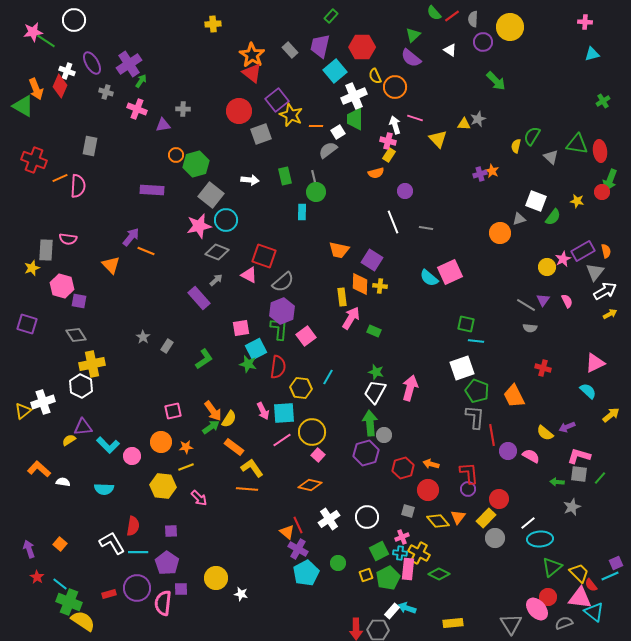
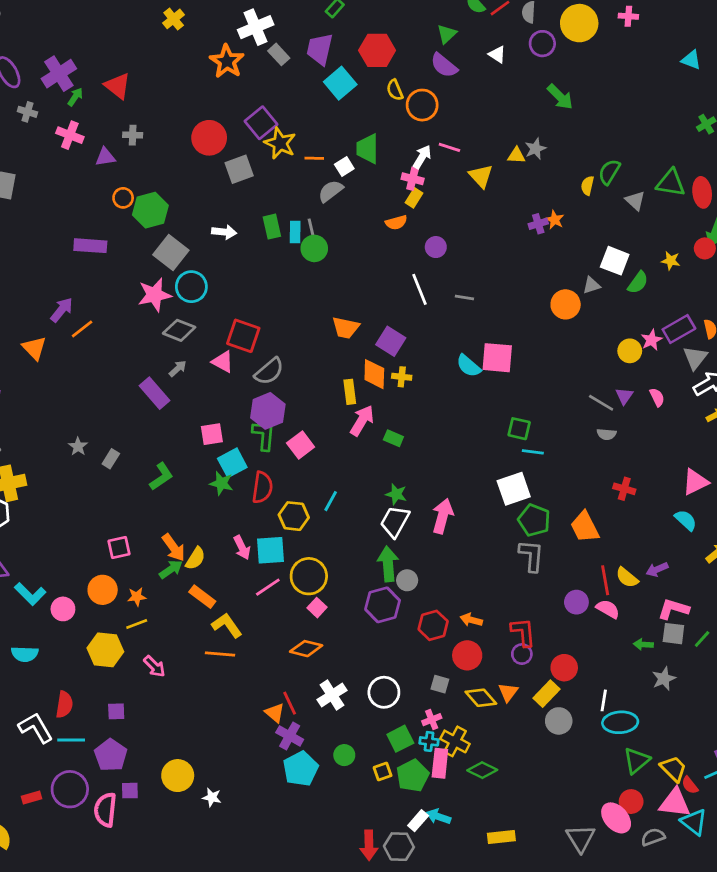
pink cross: (585, 22) -> (628, 16), moved
yellow cross: (213, 24) -> (174, 19), turned -35
cyan triangle: (592, 54) -> (691, 60), turned 35
red triangle: (252, 73) -> (118, 86), moved
white cross: (354, 96) -> (256, 27), moved
white arrow: (395, 125) -> (422, 157), turned 48
cyan rectangle: (302, 212) -> (295, 232), moved
orange line: (146, 251) -> (82, 329), turned -60
pink square: (450, 272) -> (497, 358), turned 30
red line: (492, 435) -> (605, 580), moved
white line: (528, 523) -> (604, 700), turned -42

